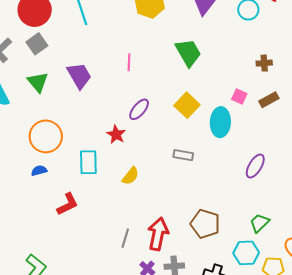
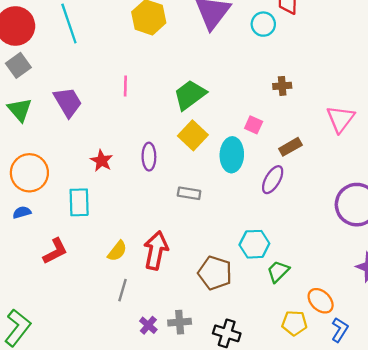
green trapezoid: (188, 53) -> (190, 95), moved, turned -96
brown rectangle: (269, 100) -> (290, 147), moved
purple ellipse: (139, 109) -> (149, 157), moved, turned -40
red star: (116, 134) -> (102, 161), moved
purple ellipse: (255, 166) -> (273, 180), moved
yellow semicircle: (130, 176) -> (117, 251), moved
red arrow: (158, 234) -> (156, 250), moved
cyan hexagon: (246, 253) -> (254, 244), moved

